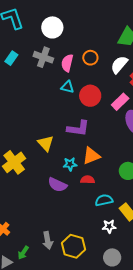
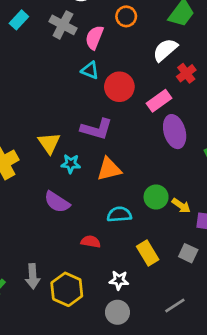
orange circle: (90, 58) -> (126, 16), moved
cyan star: (70, 164) -> (71, 164), moved
red semicircle: (88, 180) -> (91, 242), moved
cyan semicircle: (104, 200) -> (119, 214), moved
white star: (109, 226) -> (119, 280), moved

